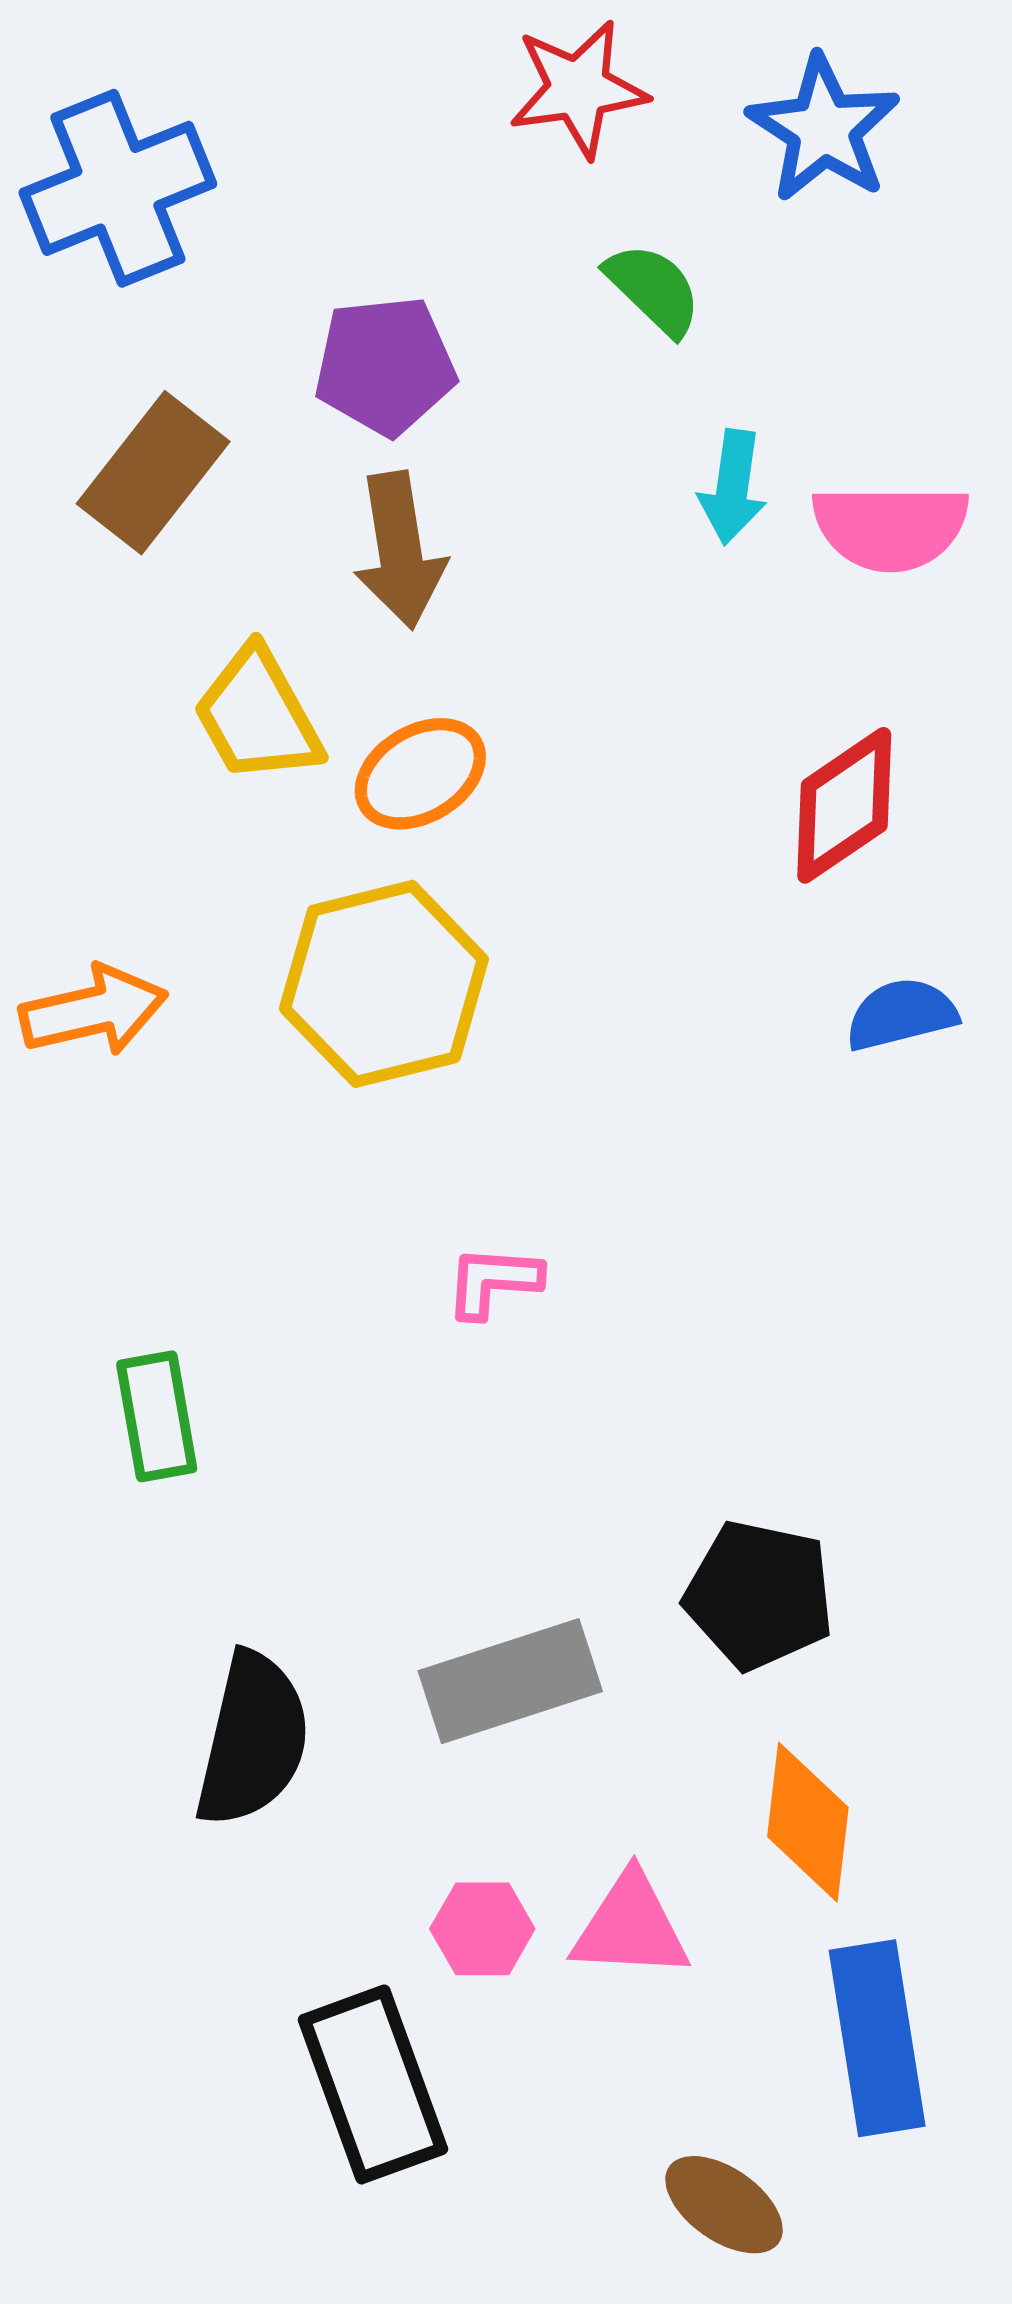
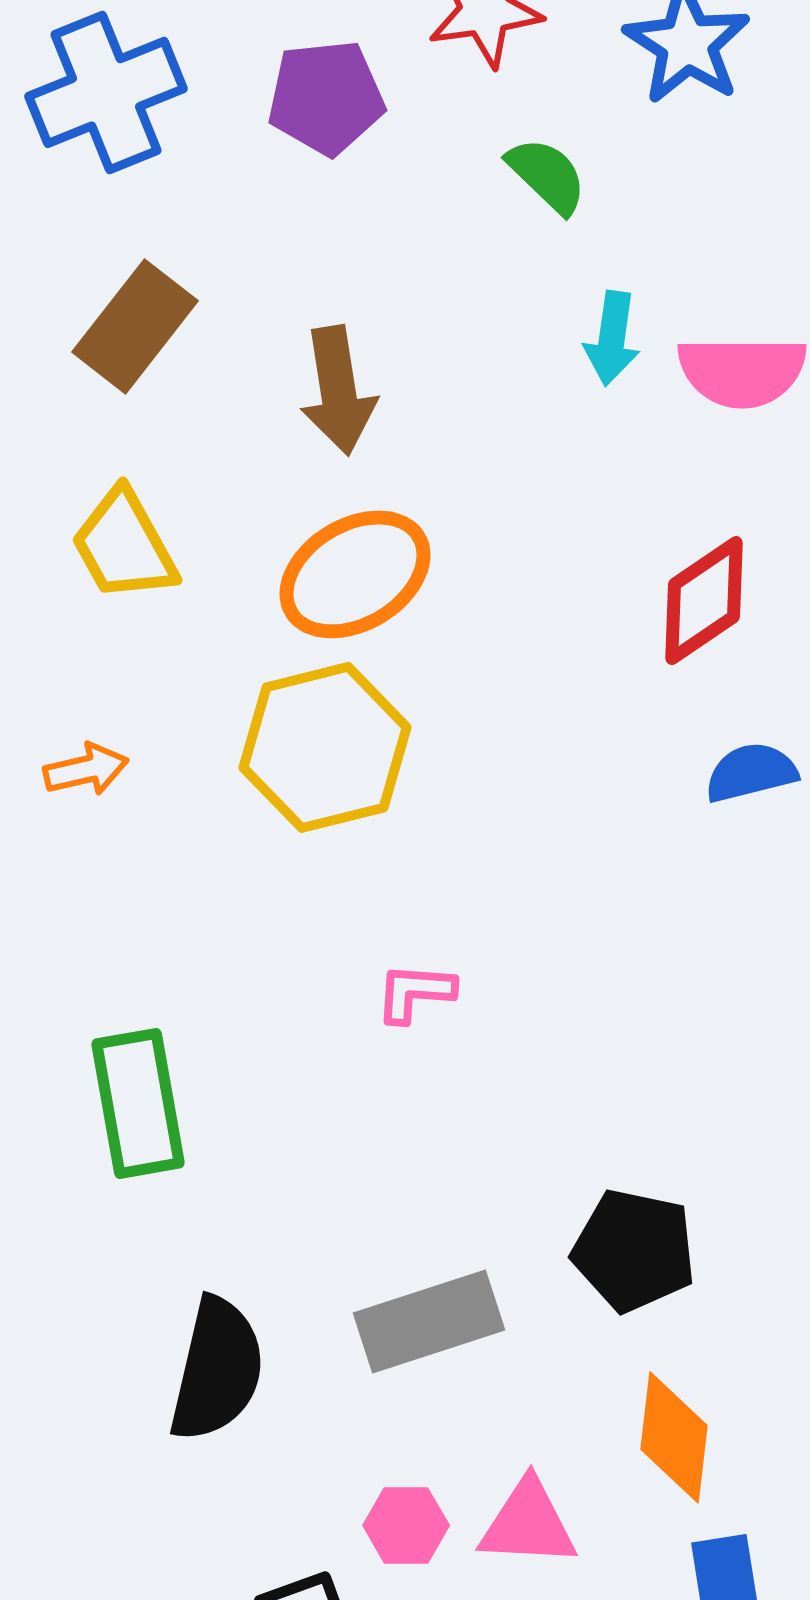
purple pentagon: (385, 366) -> (326, 97), moved
yellow trapezoid: (258, 715) -> (124, 545), moved
orange ellipse: (420, 774) -> (355, 574), size x1.4
orange arrow: (94, 1011) -> (86, 769), size x0.7
green rectangle: (157, 1416) -> (138, 1103), size x1.4

